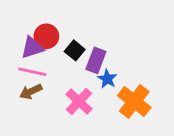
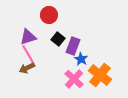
red circle: (46, 36) -> (49, 15), moved
pink line: (32, 72) -> (28, 54), turned 48
pink cross: (79, 101) -> (74, 79), moved

